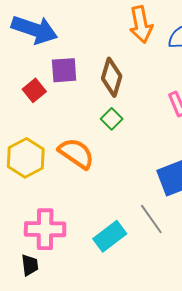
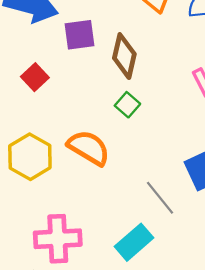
purple square: (64, 70) -> (80, 35), moved
gray line: (151, 219) -> (160, 198), moved

